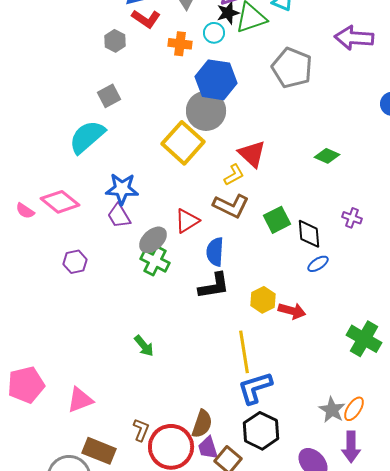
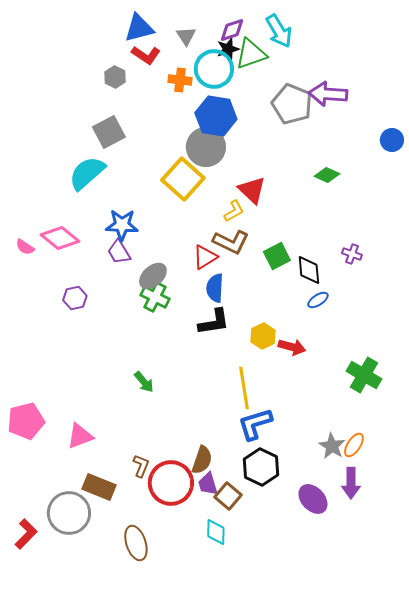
cyan circle: (214, 33) -> (214, 69), size x1.8
purple arrow: (354, 38) -> (328, 94), moved
gray square: (109, 96) -> (109, 132), size x1.4
green diamond: (327, 156) -> (327, 175), moved
red triangle: (187, 221) -> (205, 257), moved

